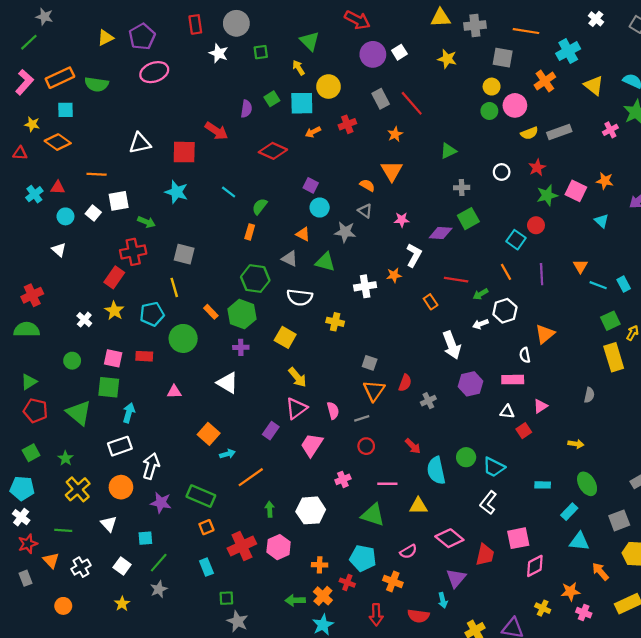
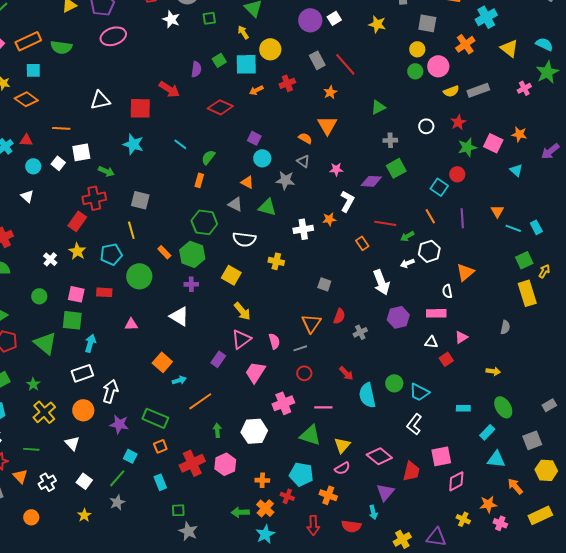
gray square: (370, 363) -> (324, 284), moved
pink cross: (343, 479) -> (283, 403), size x1.5
yellow triangle: (418, 506) -> (342, 445), moved, turned -48
cyan square: (145, 538) -> (130, 456), moved, turned 32

